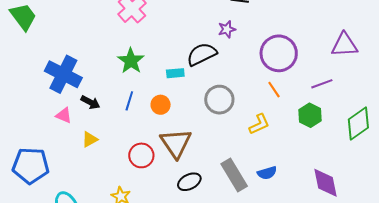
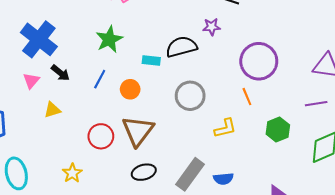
purple line: (322, 84) -> (316, 104), moved
pink triangle: (64, 115) -> (31, 81), turned 36
gray rectangle: (234, 175) -> (190, 174), turned 56

